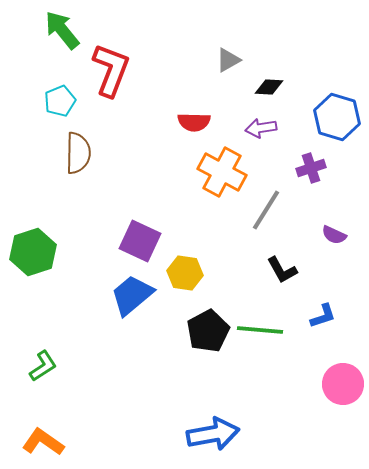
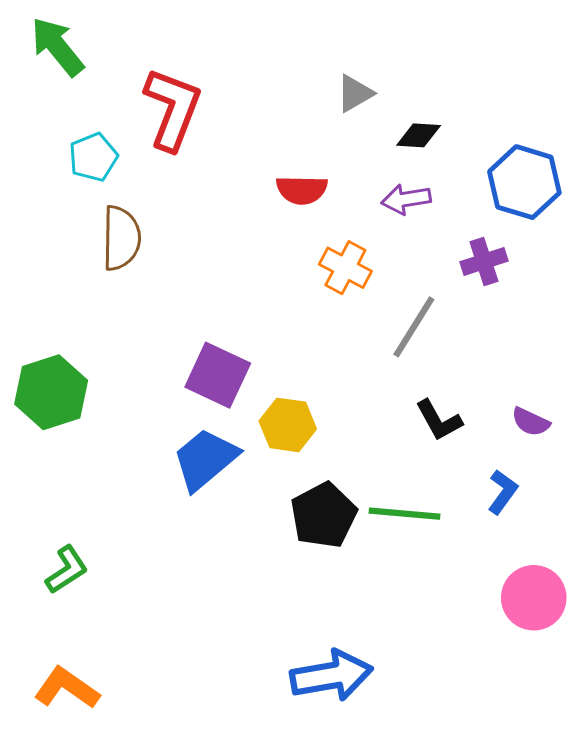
green arrow: (62, 30) -> (57, 47), moved
orange cross: (222, 172) -> (345, 268), size x0.7
purple semicircle: (334, 235) -> (531, 422), moved
blue L-shape: (323, 316) -> (503, 492), turned -36

